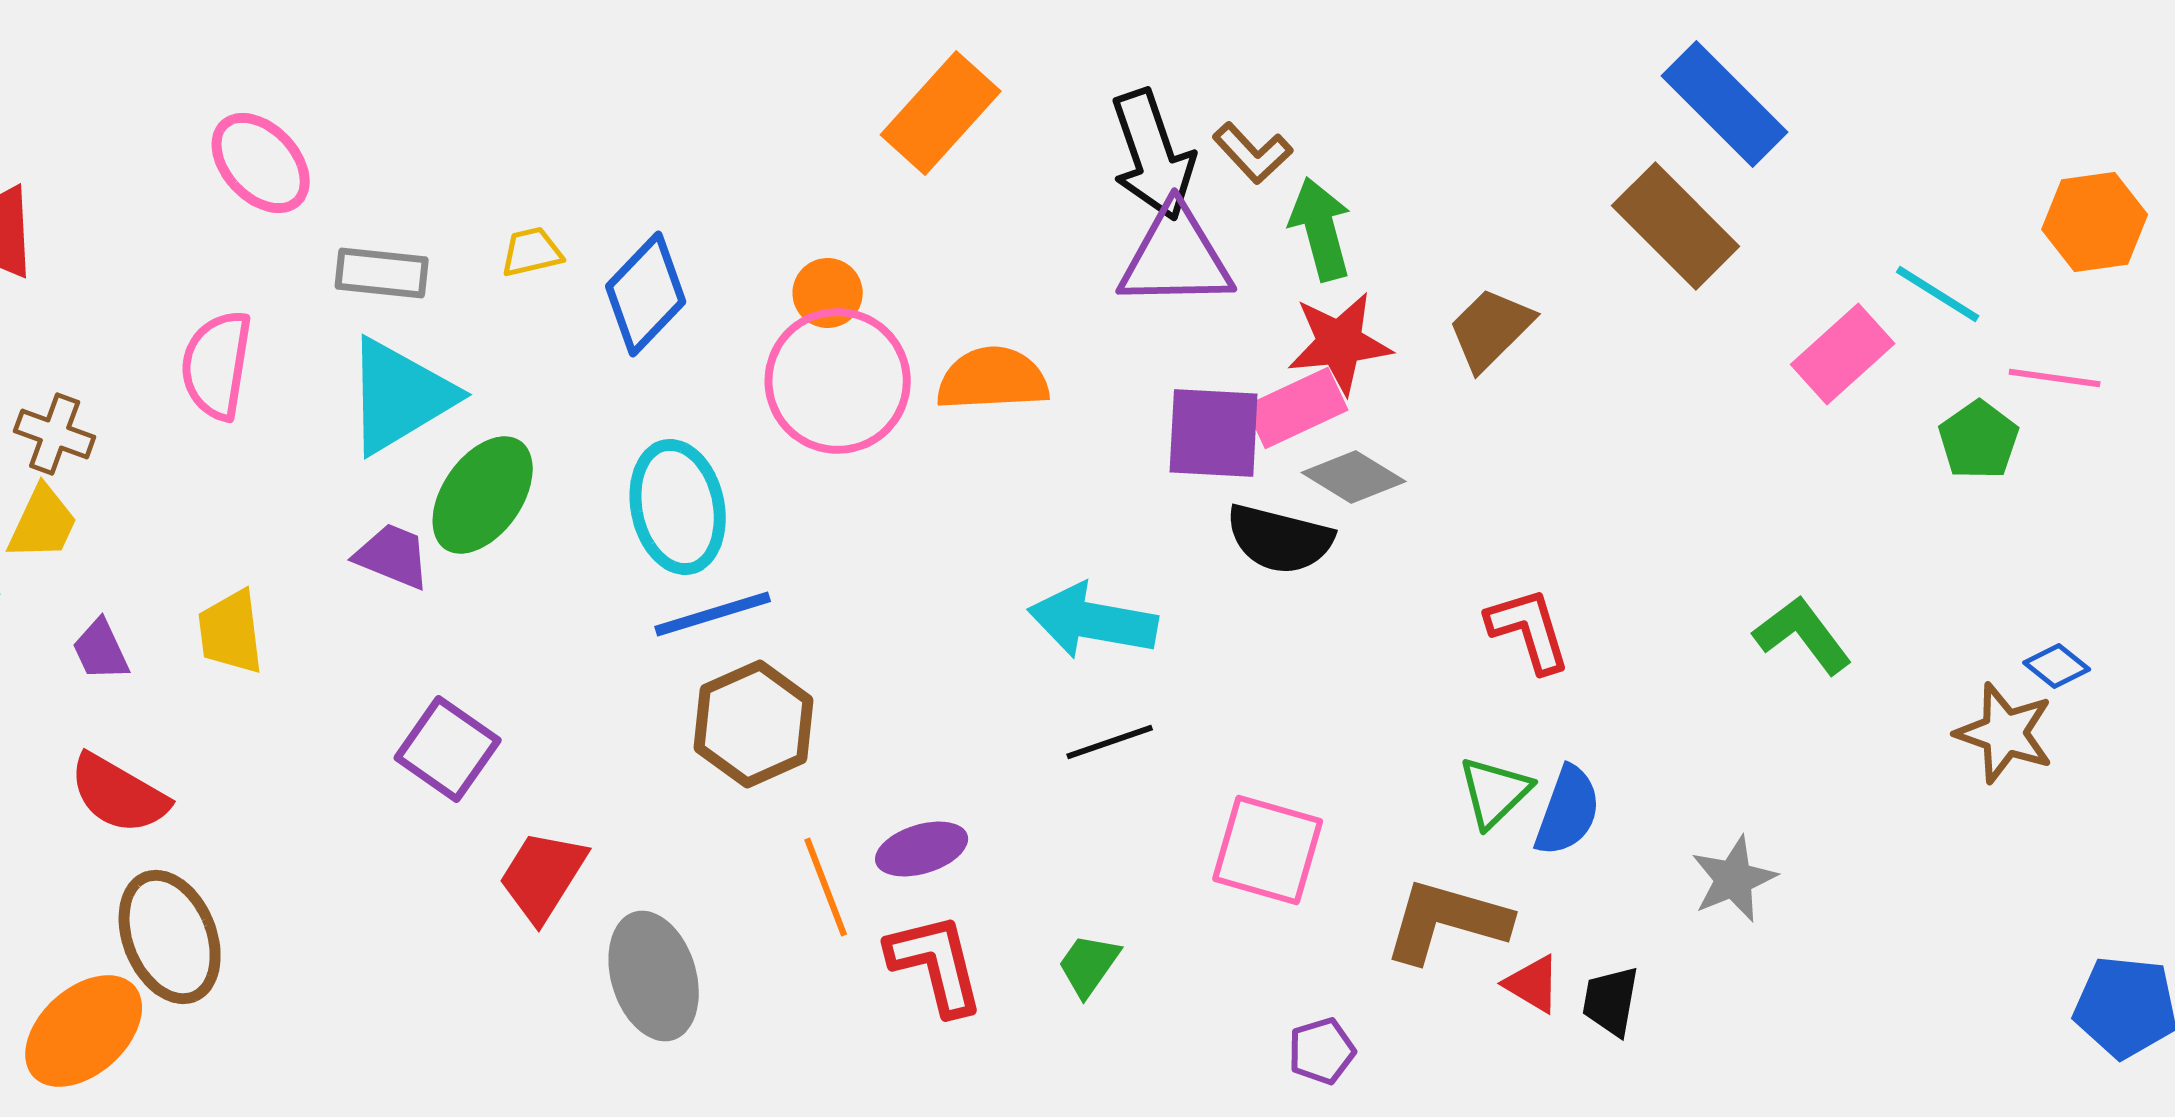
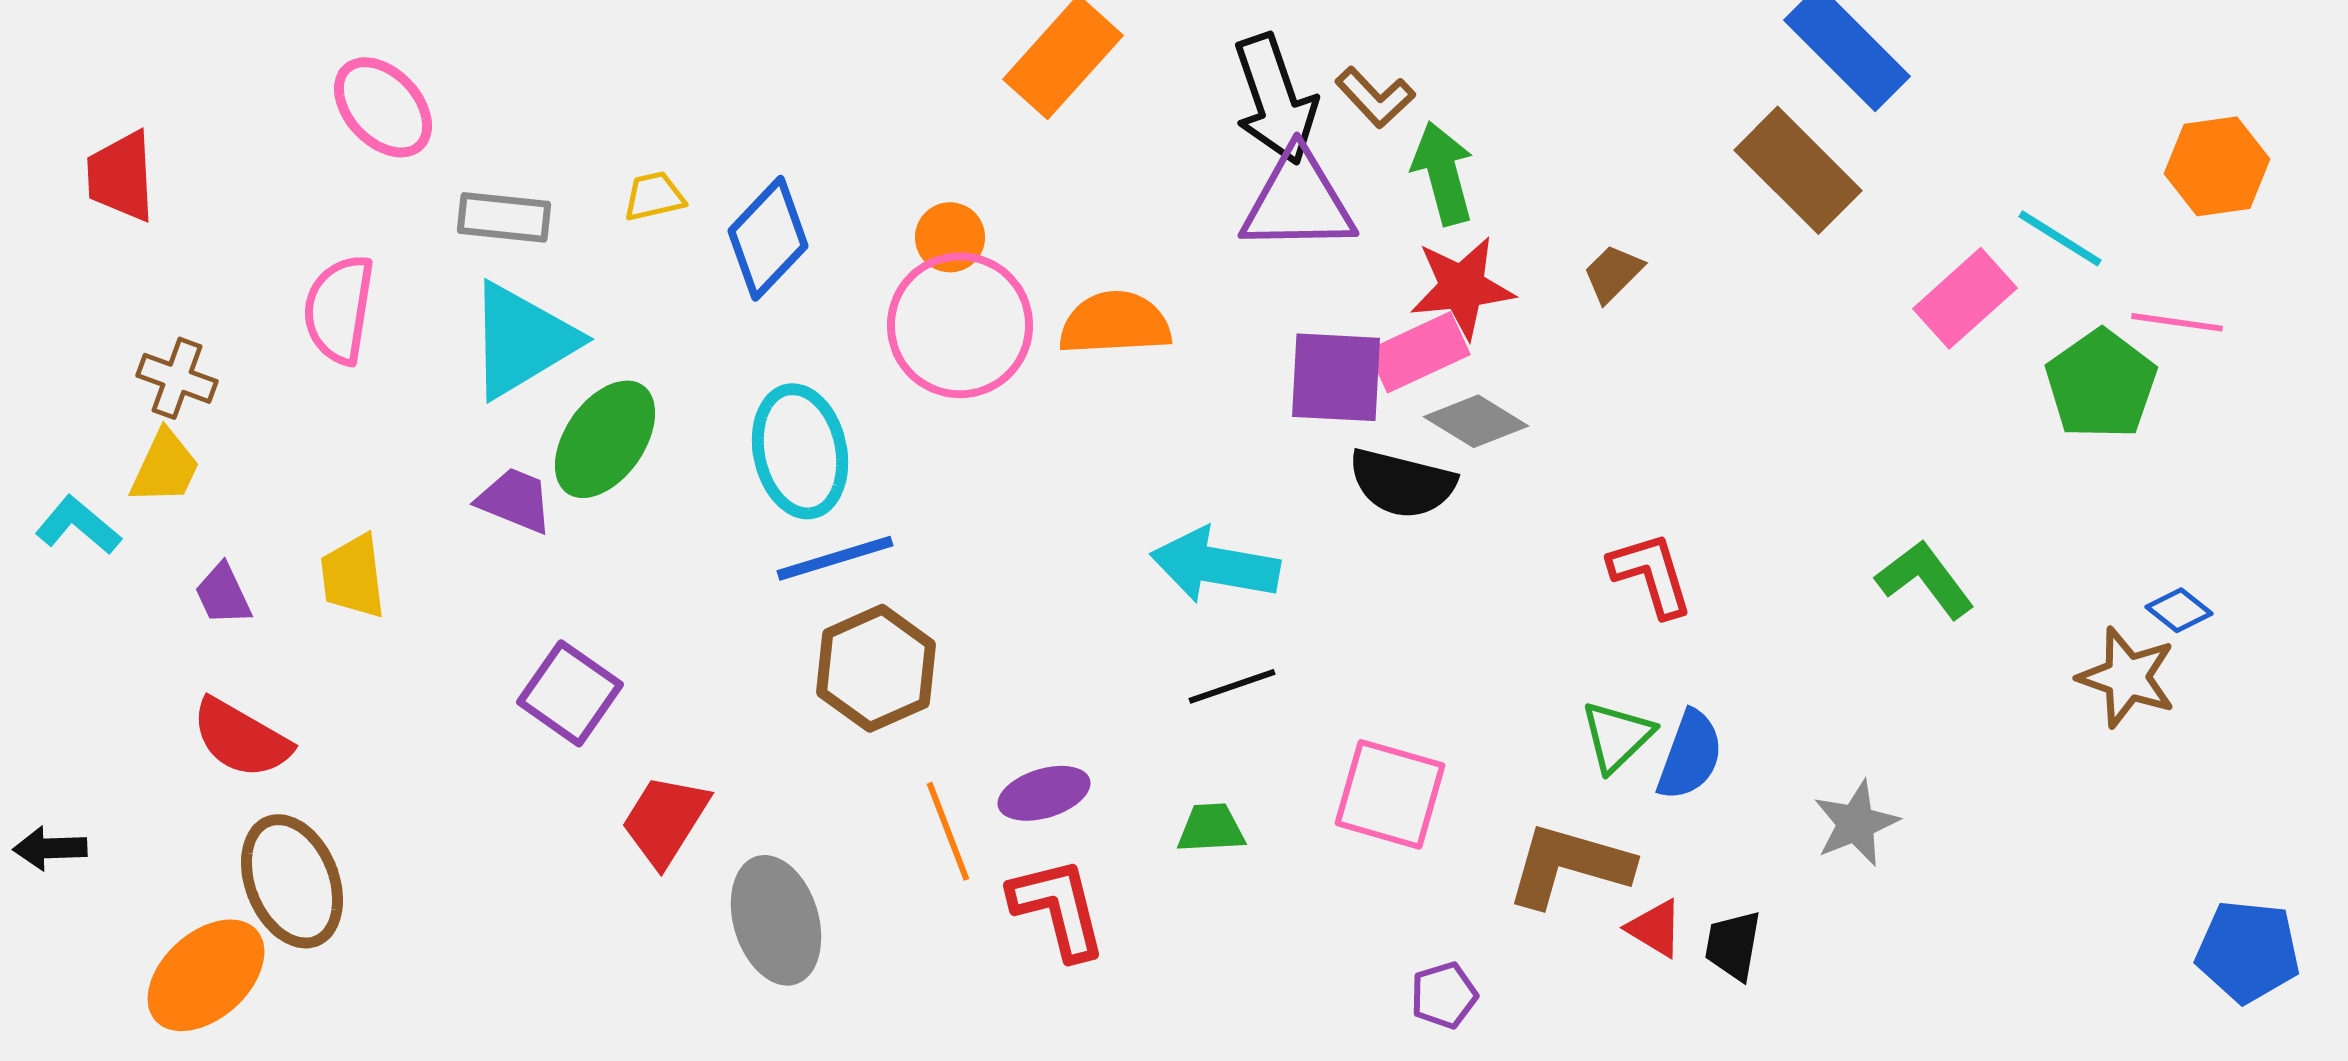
brown trapezoid: (1491, 329) -> (1613, 273), size x0.7
green pentagon: (1979, 440) -> (2101, 384), size x1.4
green trapezoid: (1089, 965) -> (1211, 828), moved, turned 52

